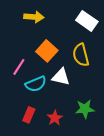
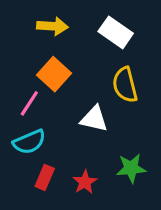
white rectangle: (87, 21) -> (116, 32), moved
orange square: (47, 51) -> (54, 74), moved
cyan semicircle: (36, 84) -> (29, 142), moved

